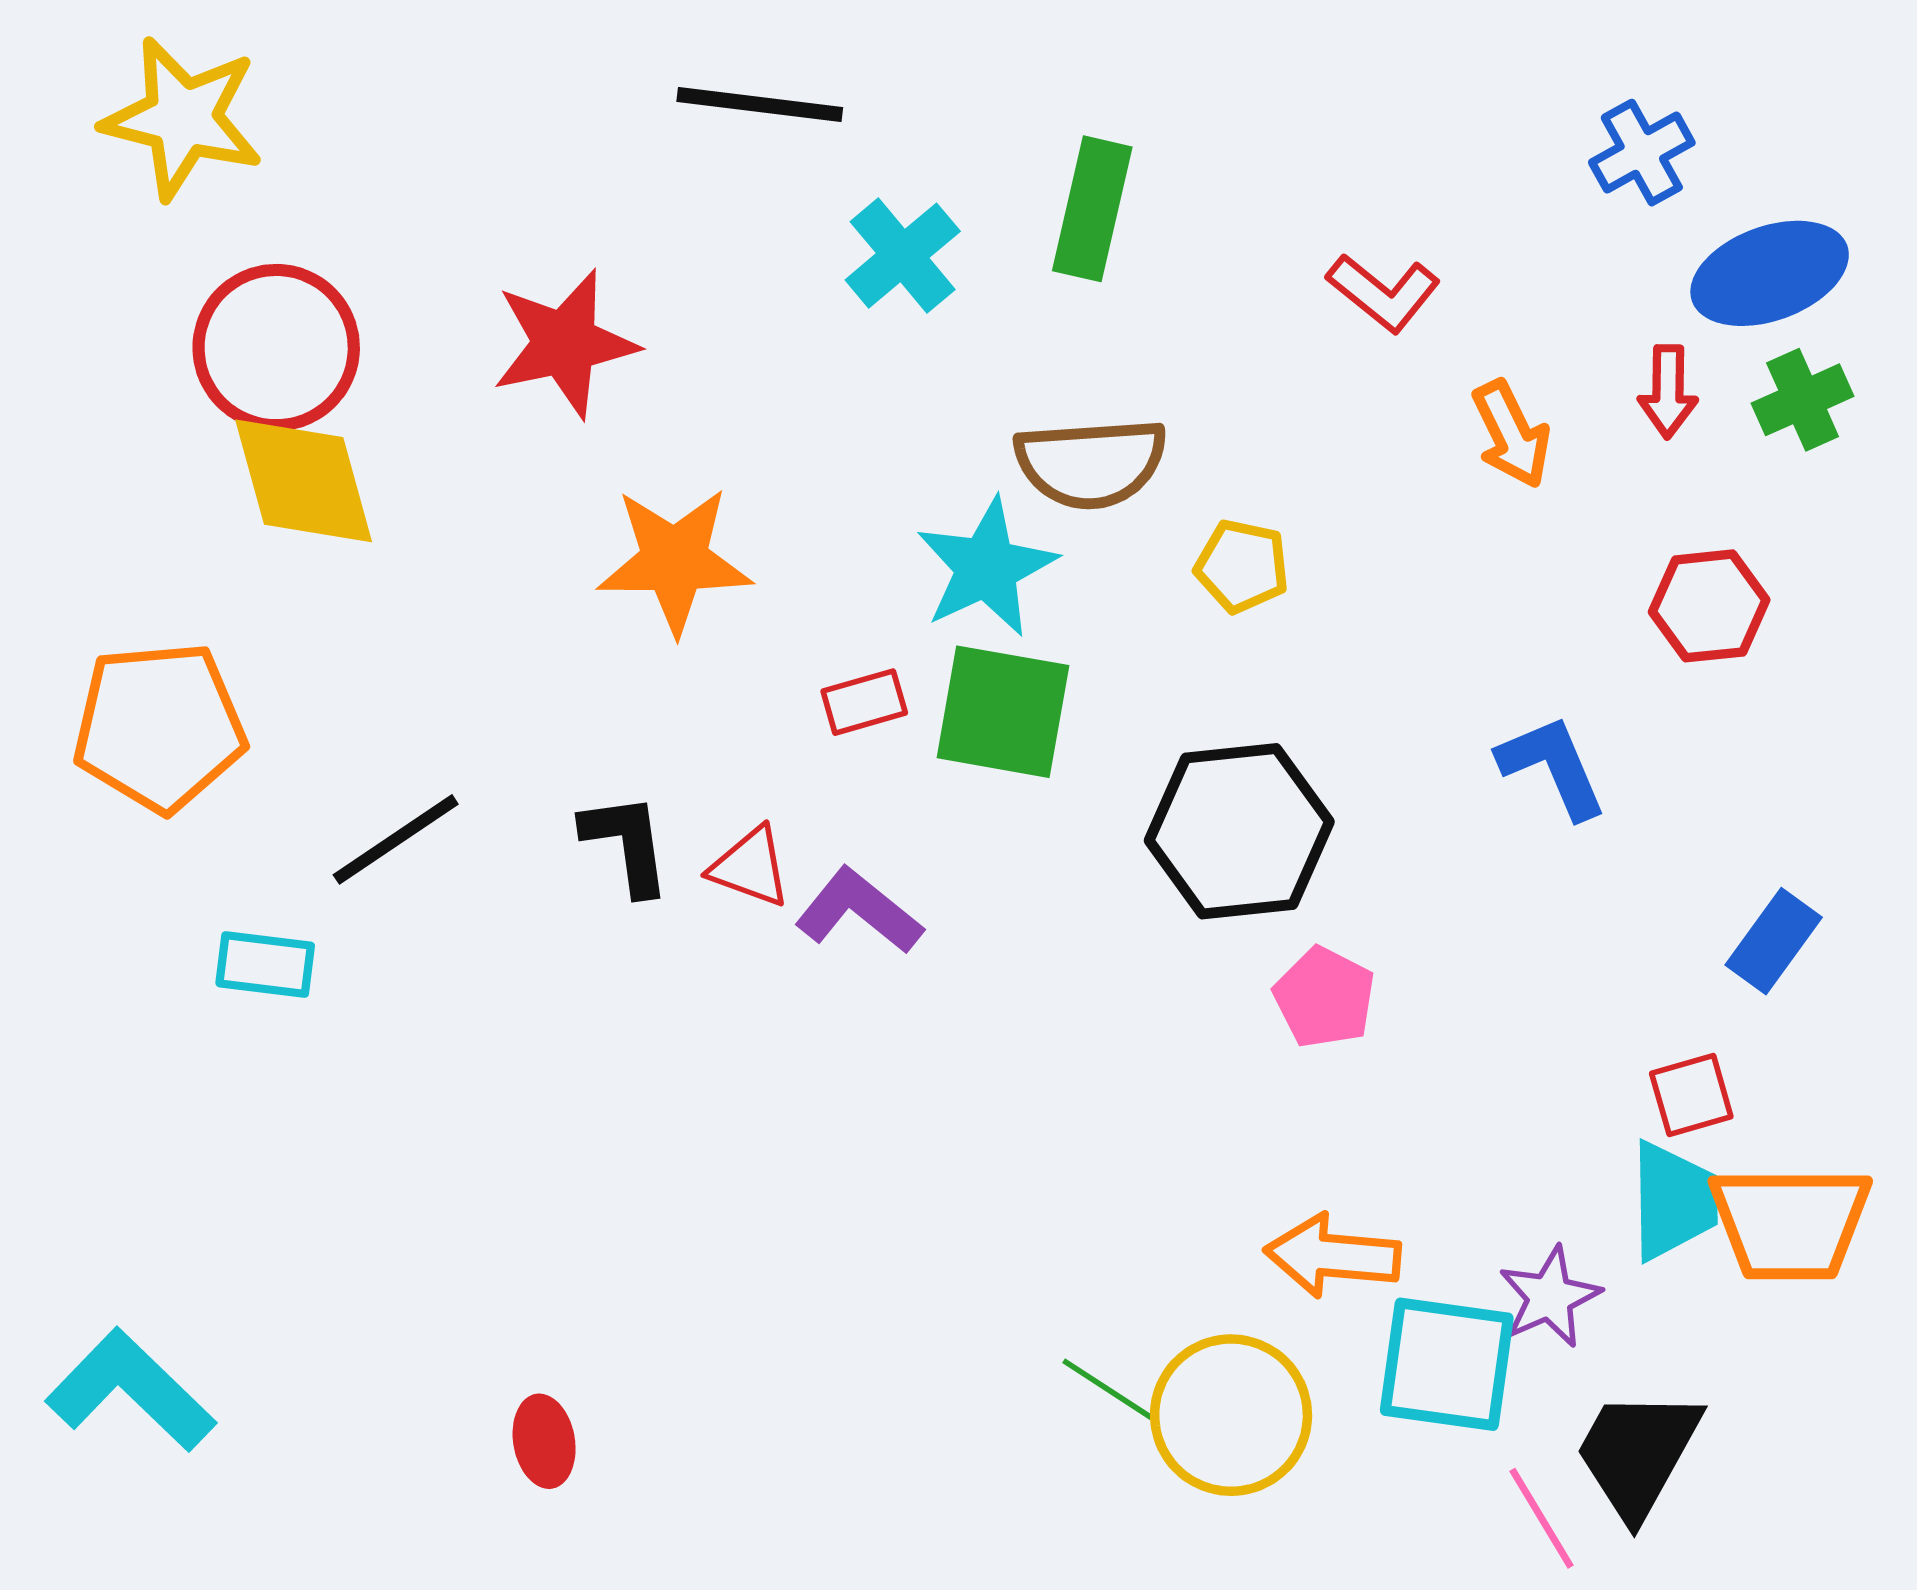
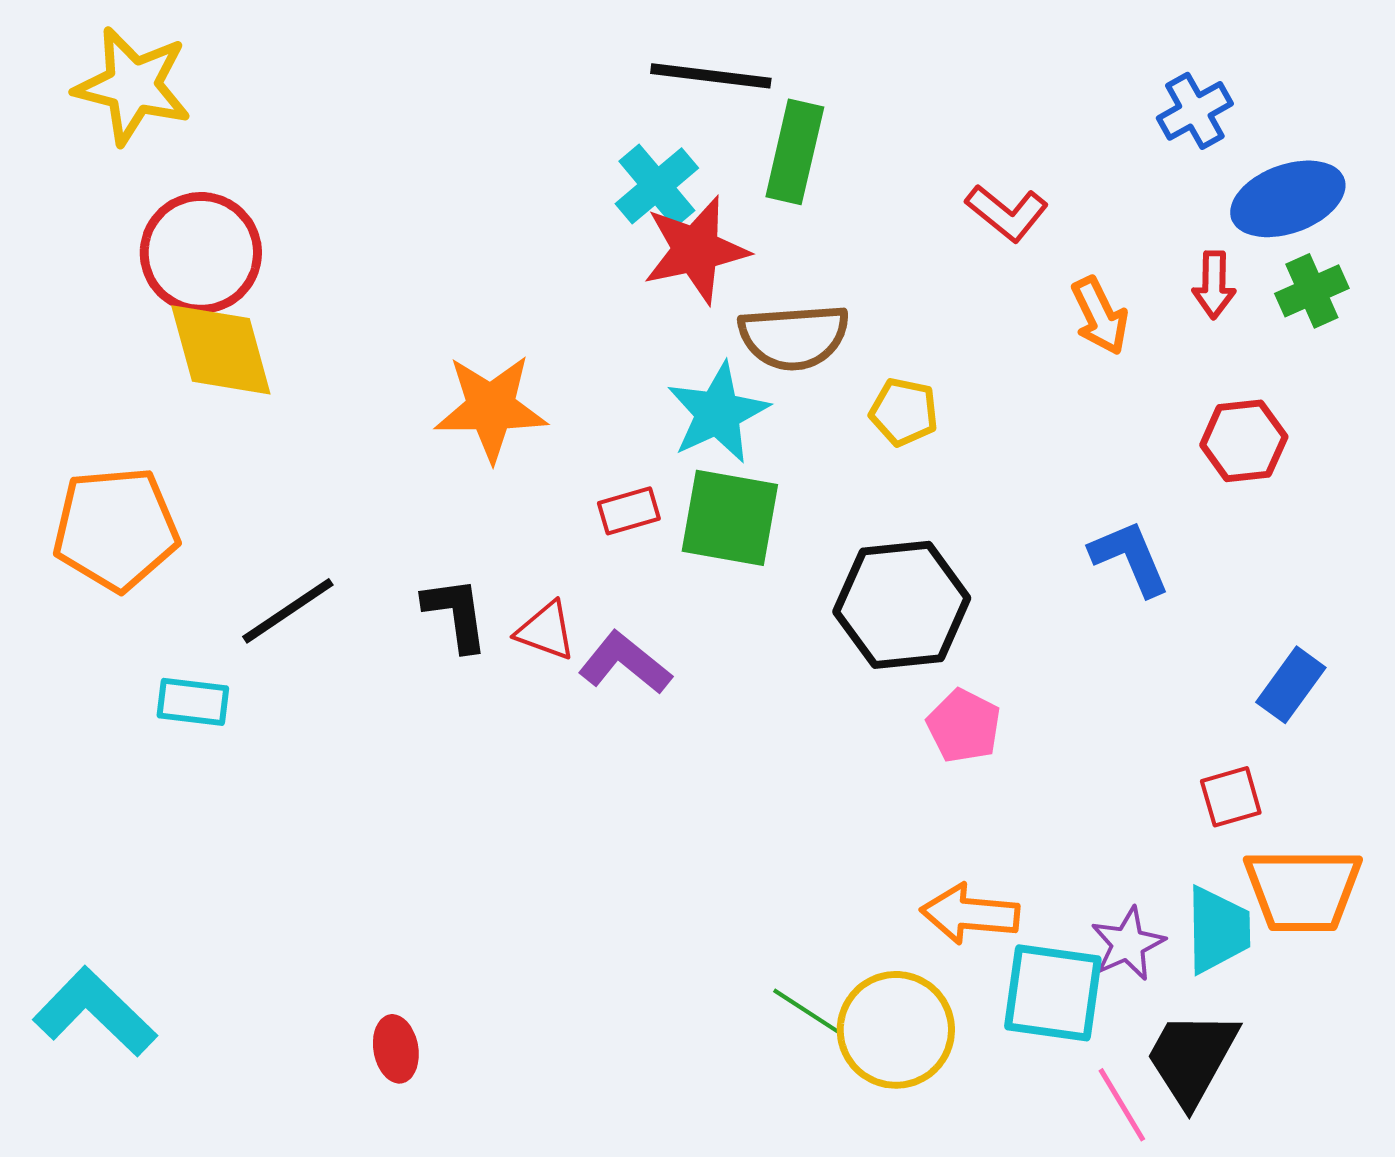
black line: (760, 104) -> (711, 76), moved
red star: (565, 343) -> (696, 250), moved
cyan trapezoid: (1673, 1201) -> (1218, 930), moved

